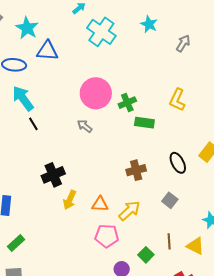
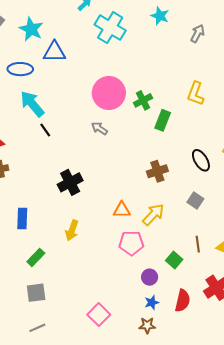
green rectangle: (144, 123) -> (163, 120), turned -72
yellow arrow: (70, 200) -> (72, 230), moved

